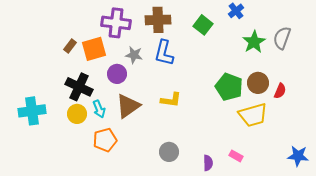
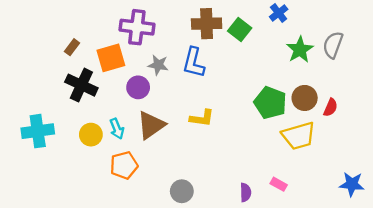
brown cross: (158, 20) -> (207, 24), moved
brown rectangle: (70, 46) -> (72, 47), moved
black cross: (79, 87) -> (81, 85), moved
gray circle: (169, 152) -> (182, 191), moved

